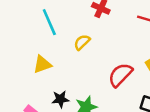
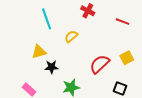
black star: (60, 99) -> (51, 67), moved

